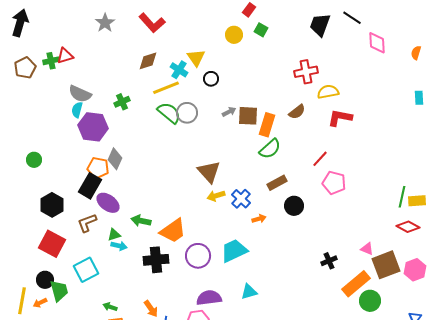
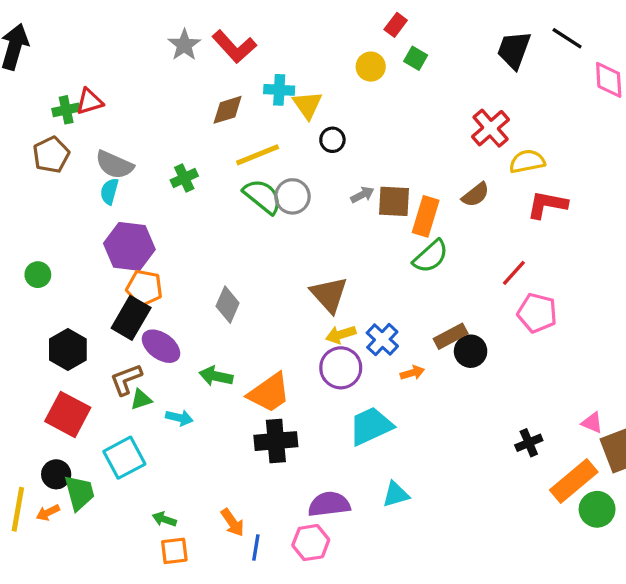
gray star: (105, 23) -> (184, 45), moved
brown pentagon: (25, 68) -> (51, 155), moved
cyan cross: (179, 70) -> (279, 90), moved, turned -30
red cross: (306, 72) -> (491, 128), turned -30
purple hexagon: (93, 127) -> (129, 246), moved
gray diamond: (115, 159) -> (228, 305), moved
brown rectangle: (277, 183) -> (451, 336), moved
green triangle: (114, 235) -> (141, 399), moved
purple circle: (198, 256) -> (341, 368), moved
black cross: (156, 260) -> (276, 441), moved

